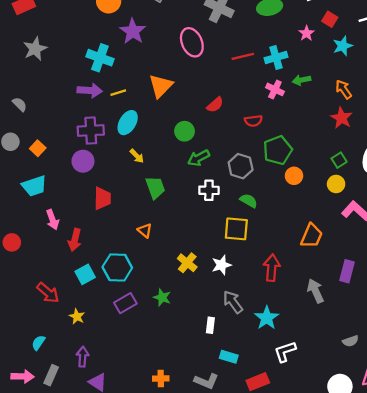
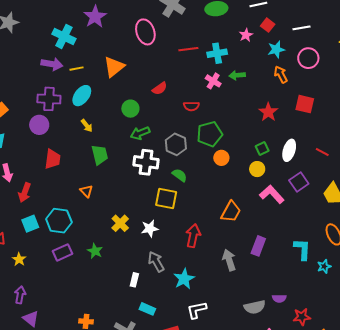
orange arrow: (344, 89) -> (281, 74), moved
white cross: (209, 190) -> (146, 162), size x1.4
gray semicircle: (351, 341) -> (255, 307), size x1.5

